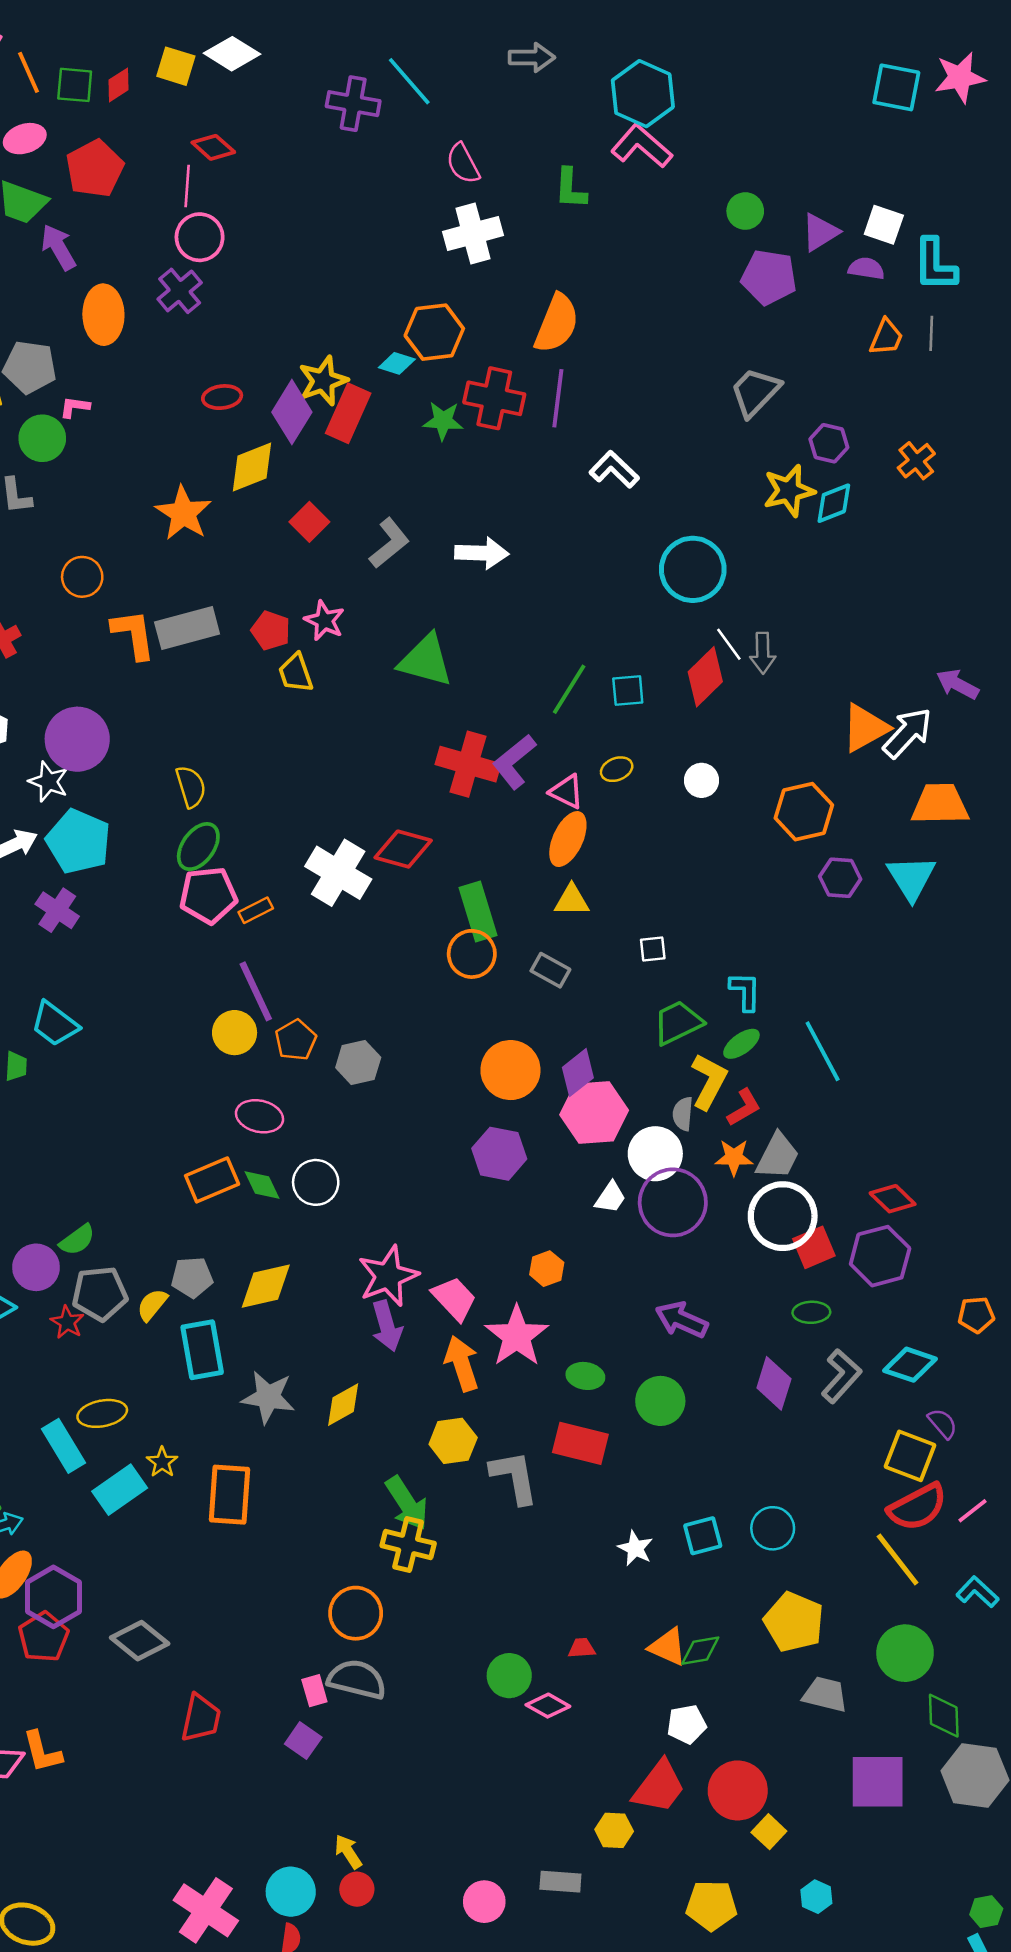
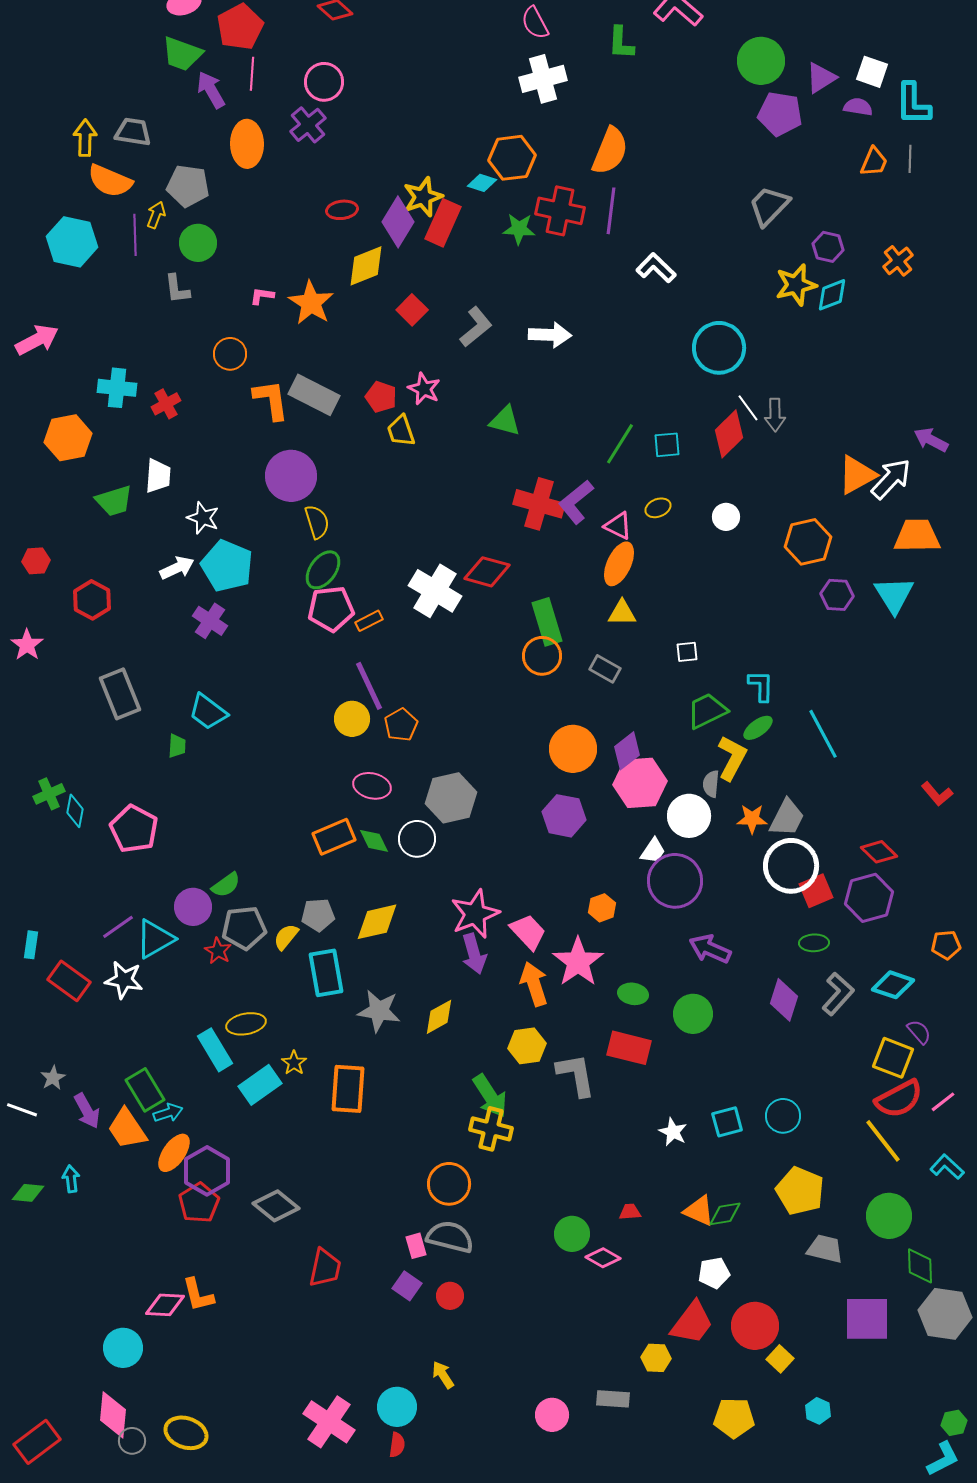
pink line: (187, 186) -> (252, 74), moved
green circle: (745, 211) -> (761, 61), size x1.6
pink L-shape: (75, 407) -> (262, 296), moved
gray rectangle: (187, 628) -> (314, 395), turned 42
green triangle: (426, 661) -> (505, 421), size x0.7
purple circle: (77, 739) -> (291, 476), moved
gray hexagon: (358, 1063) -> (451, 798), moved, size x1.4
red L-shape: (744, 1108) -> (937, 794), moved, turned 80
purple circle: (673, 1202) -> (675, 881), moved
red circle: (357, 1889) -> (450, 1296), moved

